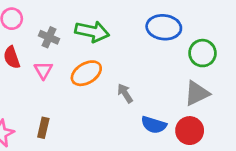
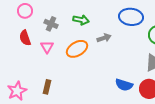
green arrow: (92, 32) -> (81, 20), size x0.7
gray arrow: (125, 93) -> (104, 38), moved, turned 104

